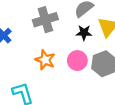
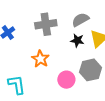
pink circle: (77, 61) -> (66, 80), moved

